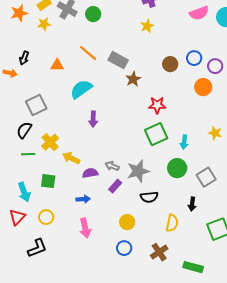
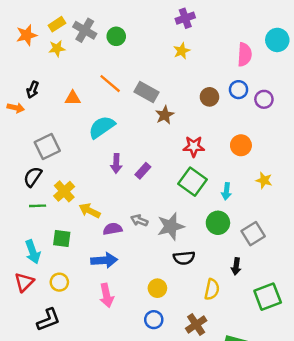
pink semicircle: (199, 13) -> (245, 54), moved, turned -66
orange circle: (203, 87) -> (241, 145), moved
green square: (156, 134) -> (193, 182), turned -30
purple rectangle: (115, 186) -> (143, 171), moved
blue arrow: (83, 199) -> (104, 260), size x1.5

